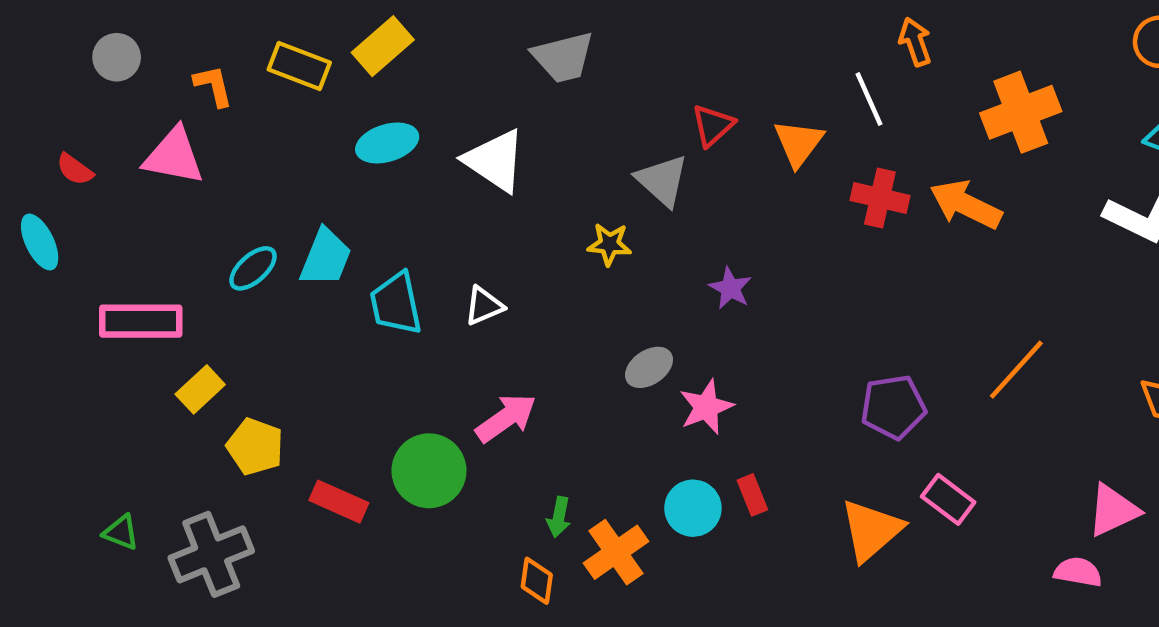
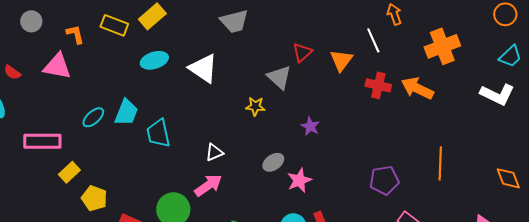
white triangle: (484, 306) -> (214, 152), moved
orange line: (1016, 370) -> (440, 163), turned -40

